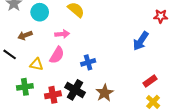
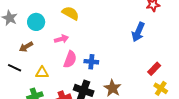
pink semicircle: (57, 55) -> (70, 59), moved
blue cross: (88, 62) -> (91, 62), turned 32

